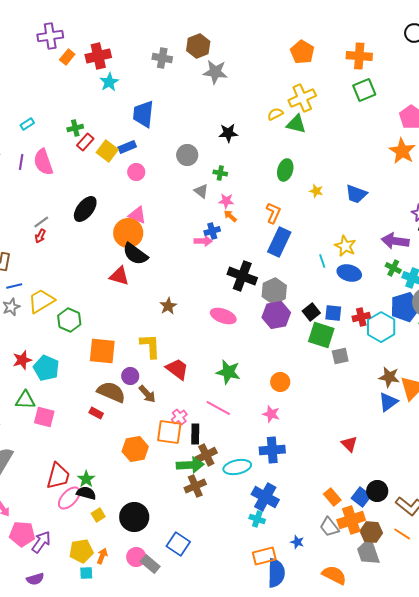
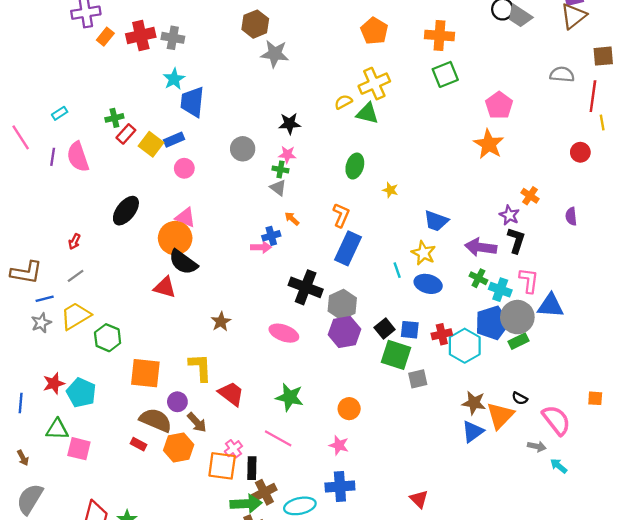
gray cross: (162, 58) -> (173, 38), moved
cyan star: (109, 82) -> (174, 79), moved
gray triangle: (201, 191) -> (278, 188), moved
blue trapezoid: (356, 194) -> (436, 221), moved
pink star: (226, 201) -> (287, 155), moved
gray line: (41, 222) -> (76, 276), moved
red triangle: (349, 444) -> (419, 499), moved
orange hexagon: (135, 449) -> (179, 448), moved

